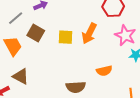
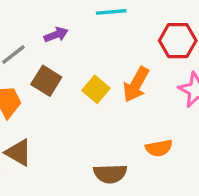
yellow square: (66, 37) -> (96, 89), turned 35

